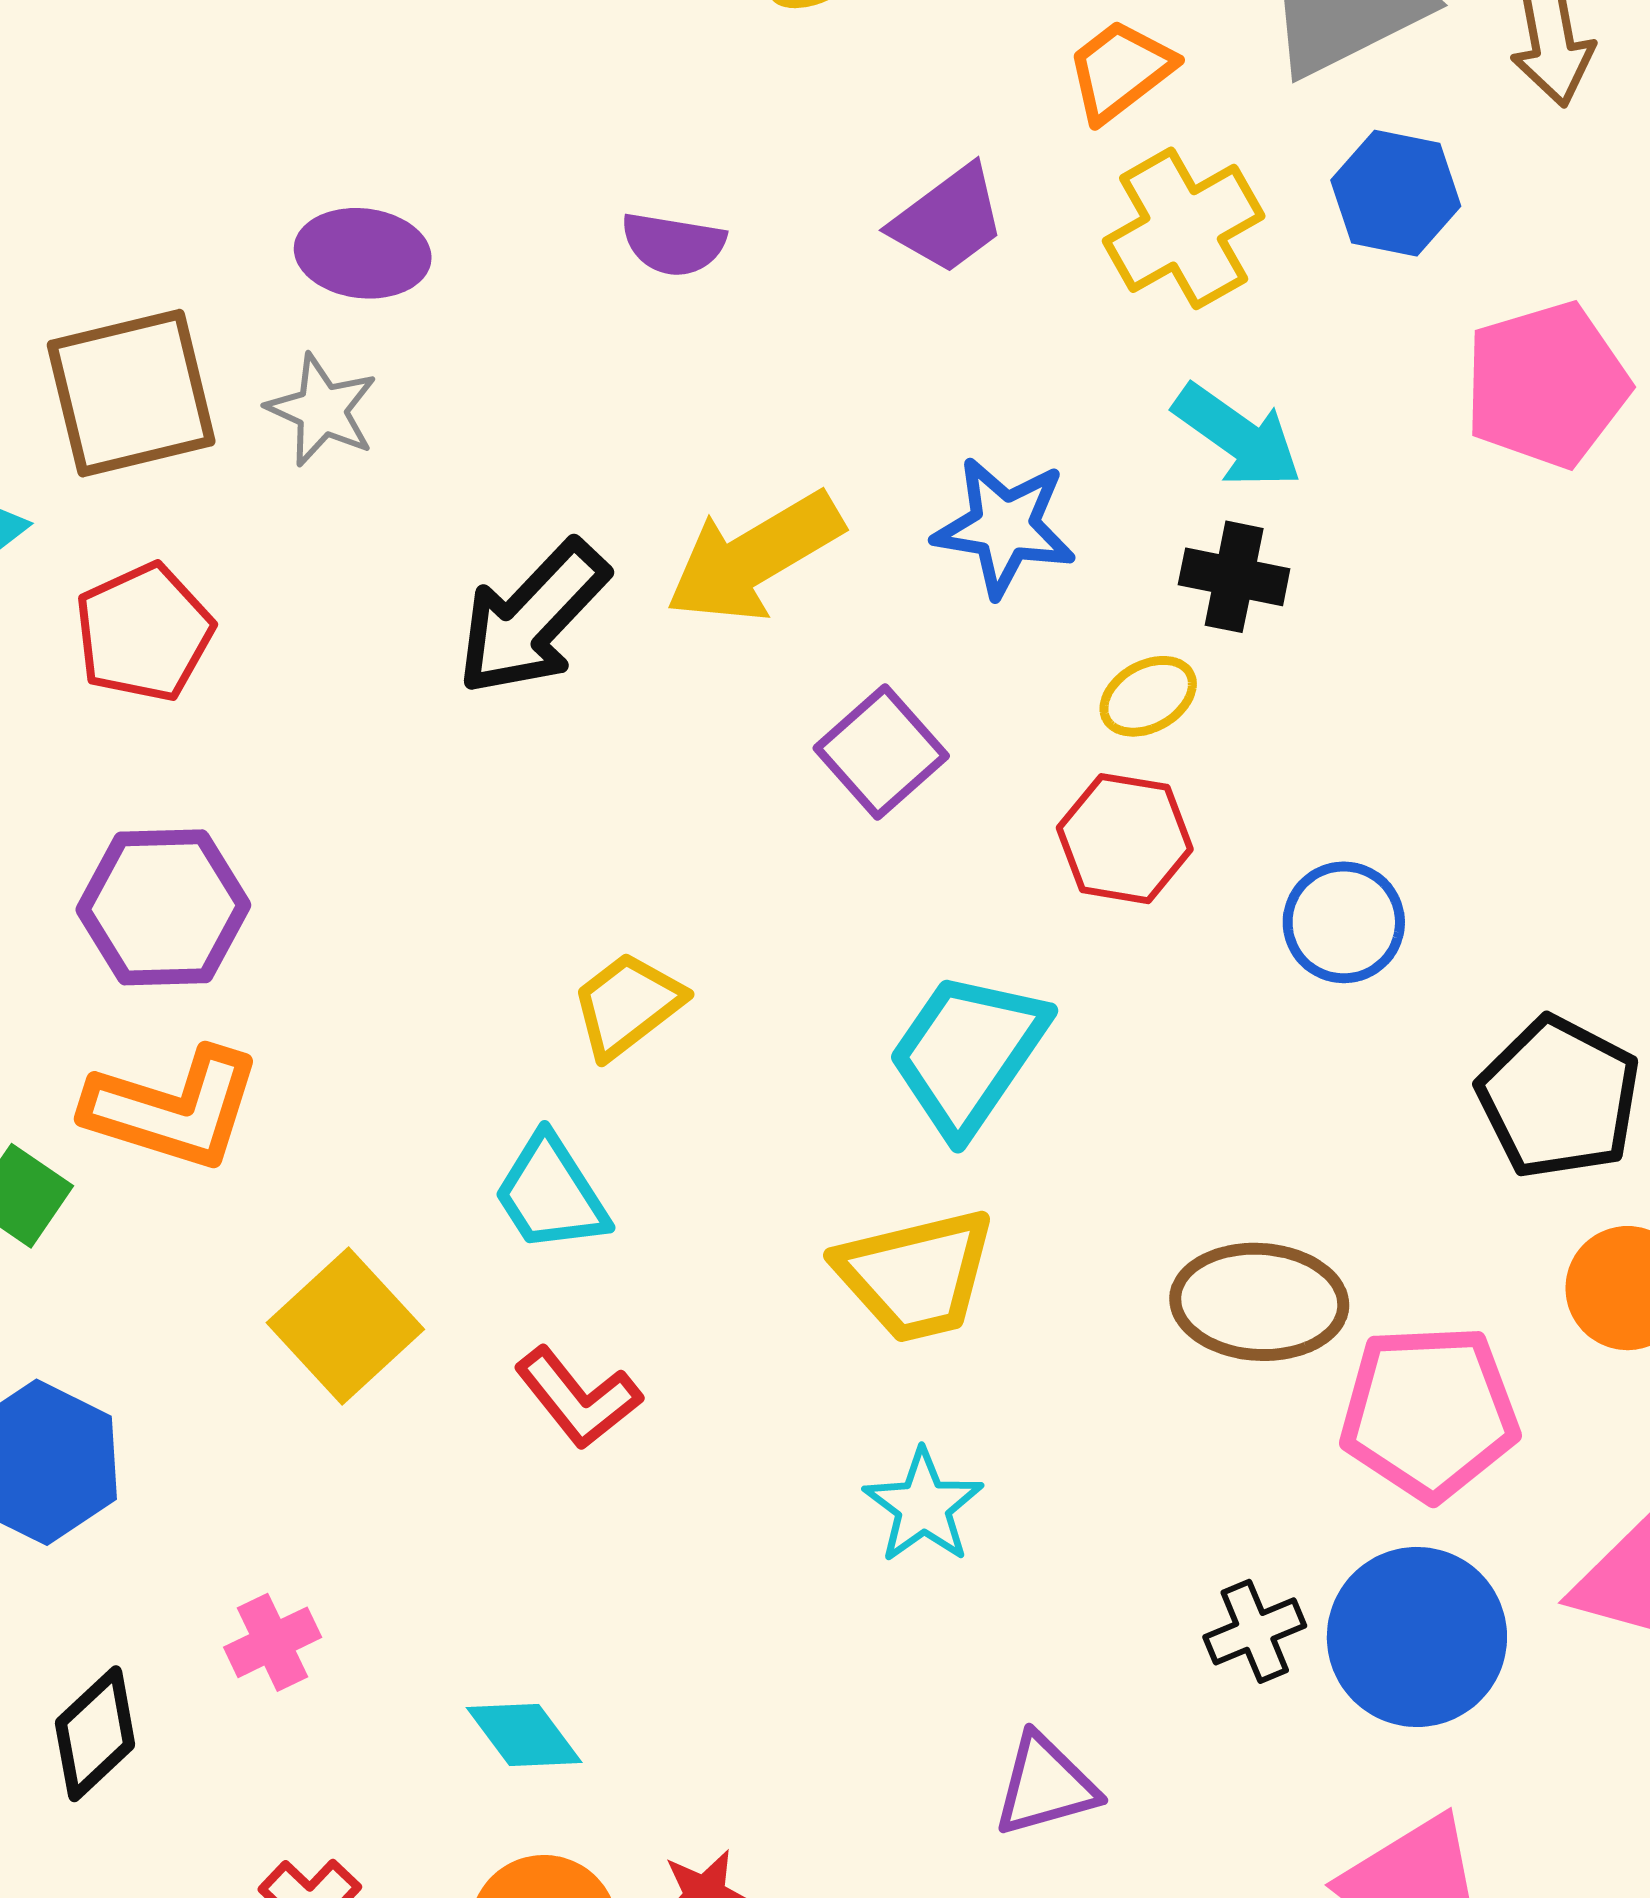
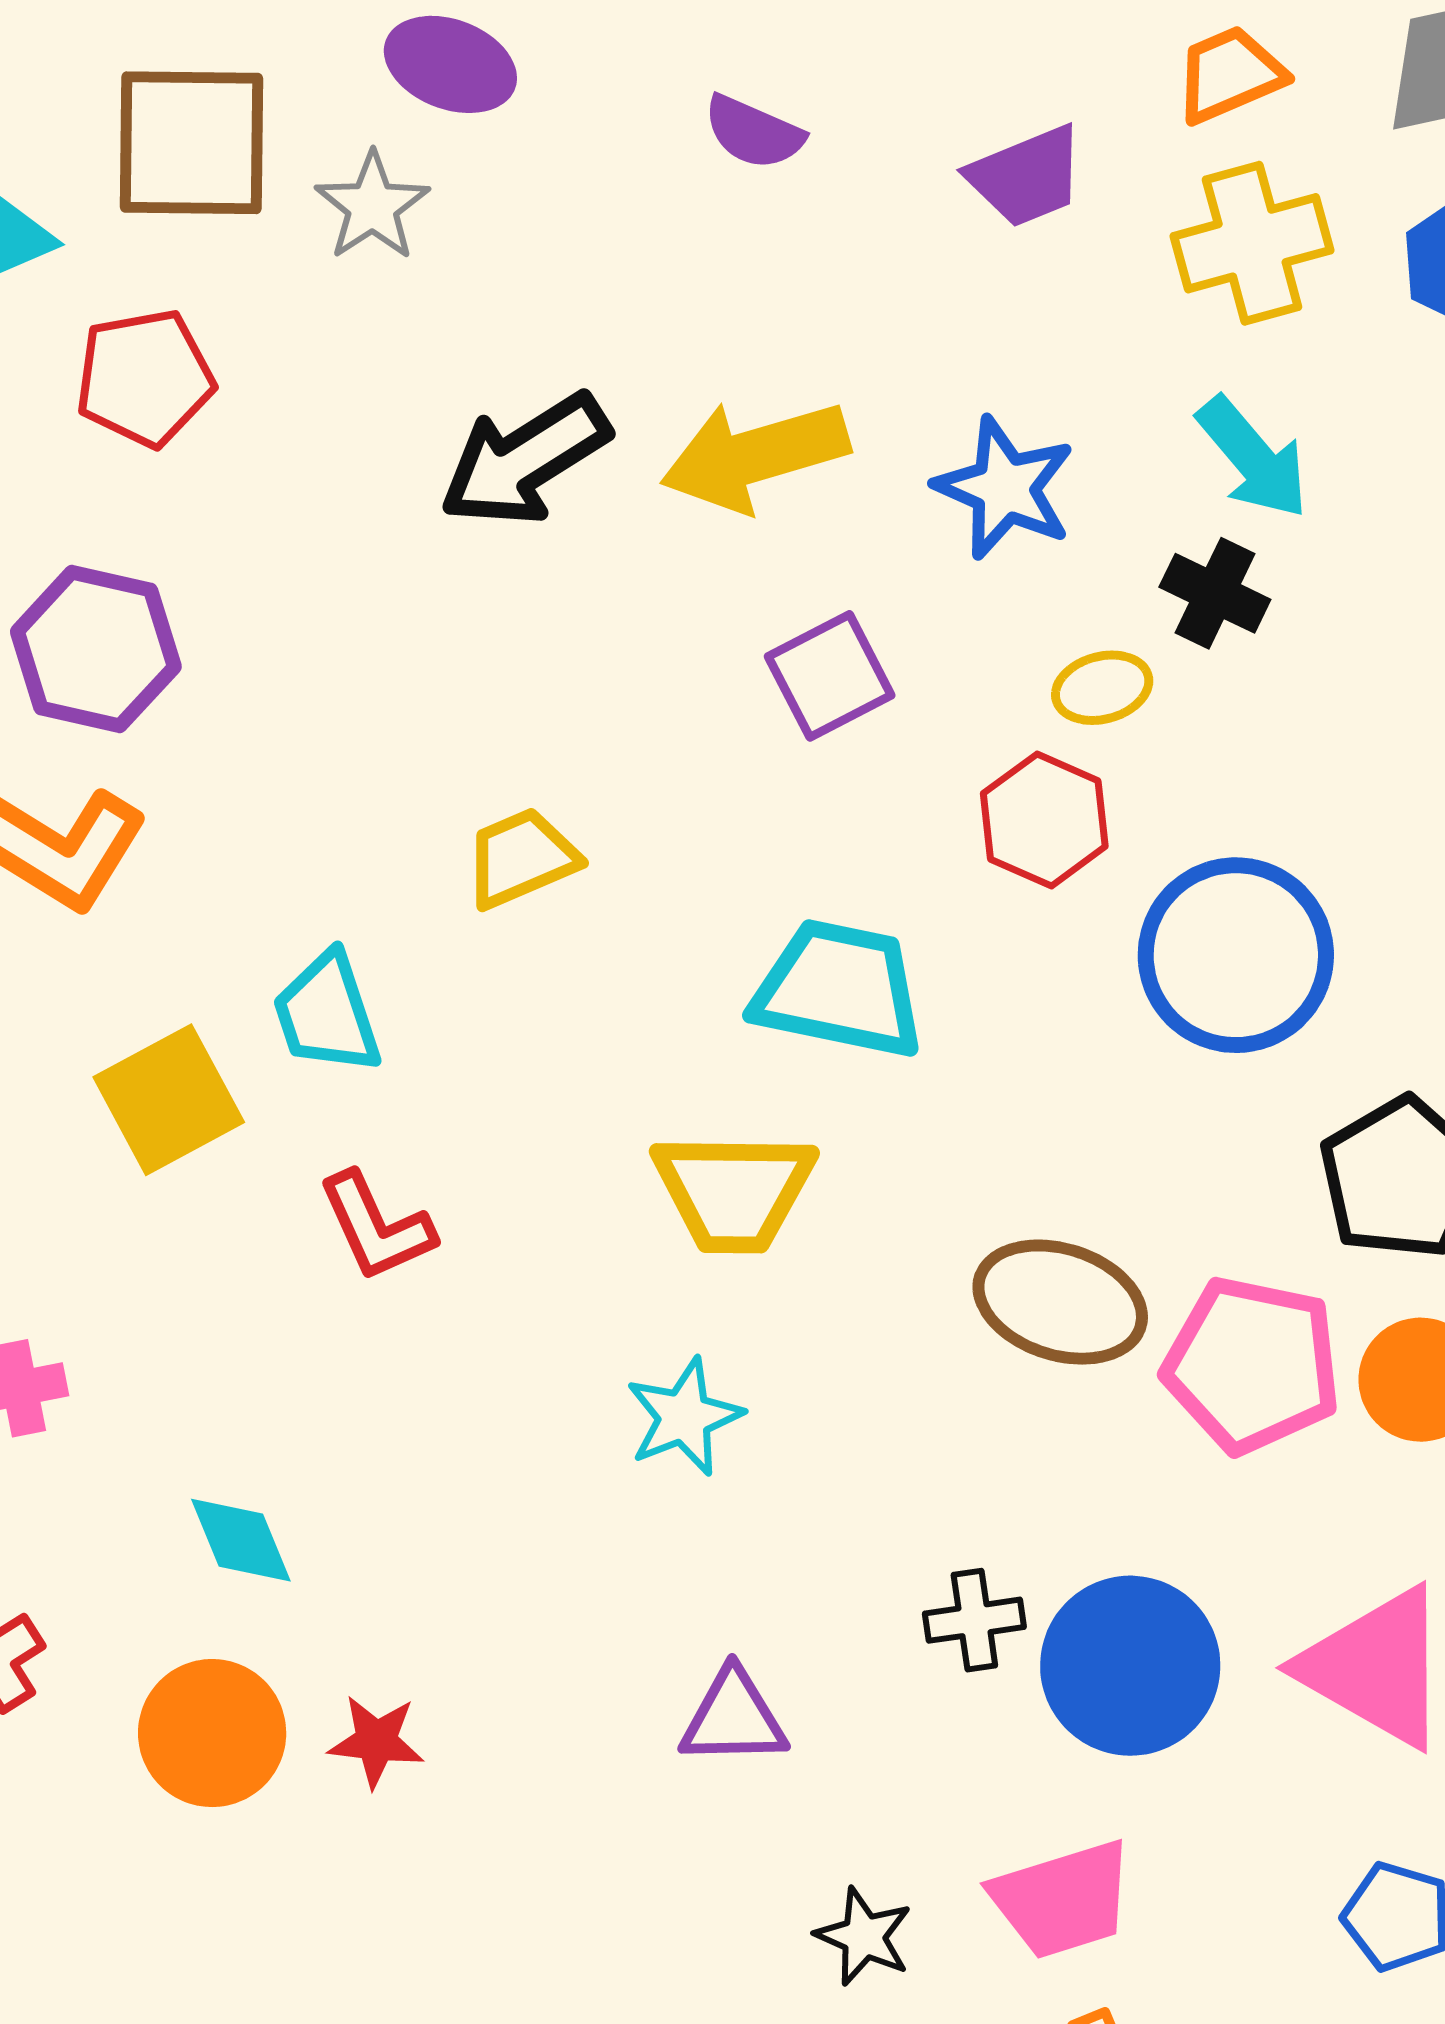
blue circle: (1344, 922) -> (1236, 955), size x1.6
cyan trapezoid: (968, 1053) -> (839, 989), turned 53
cyan trapezoid: (551, 1194) -> (327, 1014), moved
pink pentagon: (1429, 1412) -> (1252, 1365), moved

